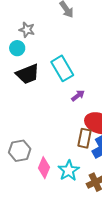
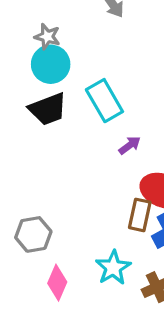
cyan circle: (17, 48) -> (51, 64), moved, size x1.5
pink diamond: (44, 168) -> (57, 283), moved

